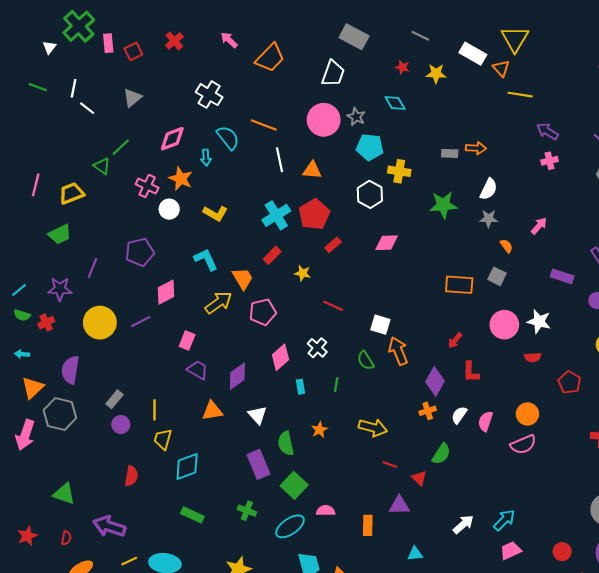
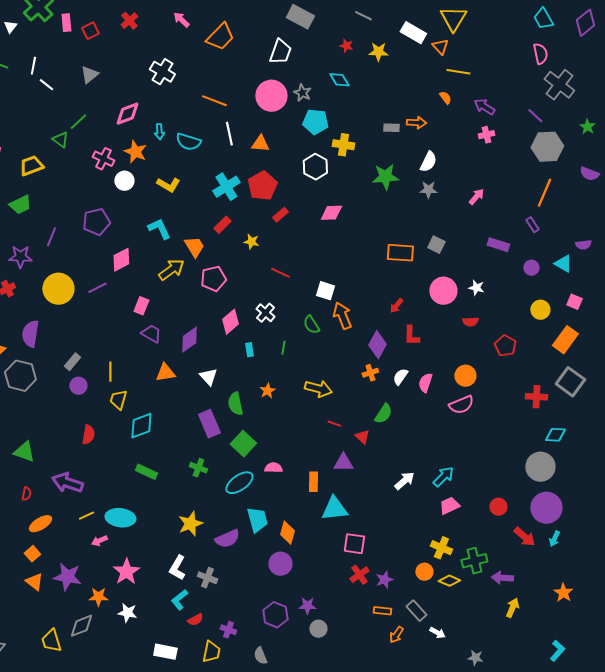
cyan semicircle: (228, 138) -> (188, 142), moved, turned 145
orange semicircle: (506, 246) -> (445, 98), moved
white star: (539, 322) -> (476, 288), size x0.7
cyan triangle: (415, 554) -> (334, 509), moved, size x1.8

